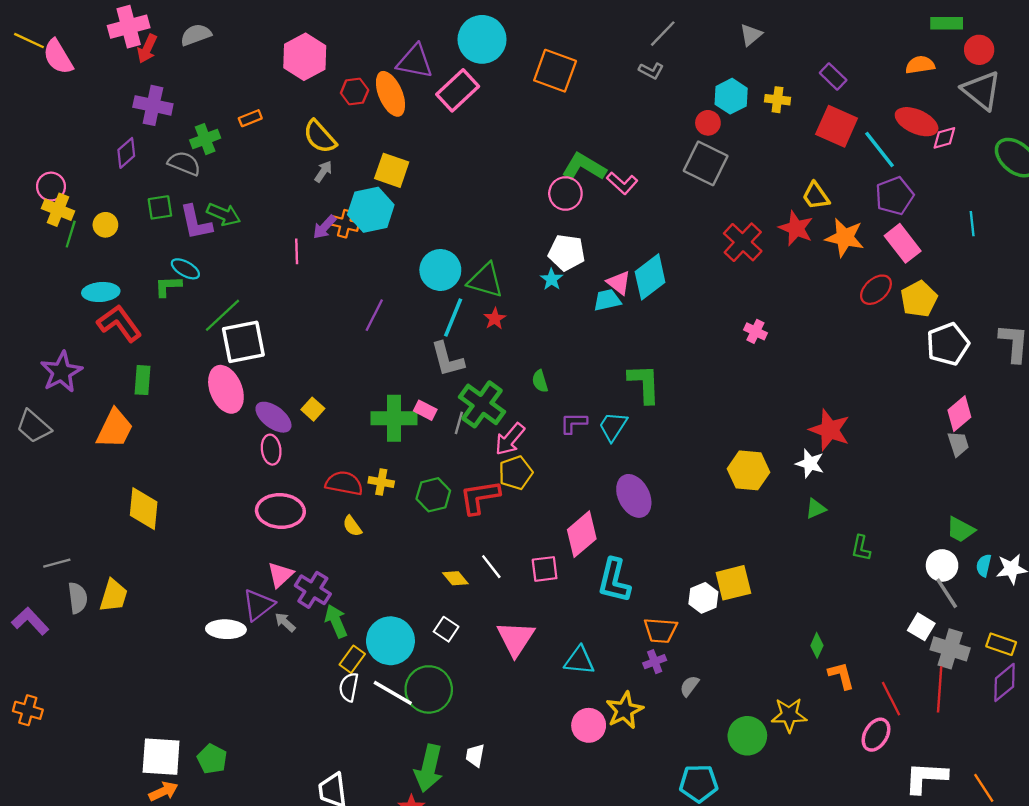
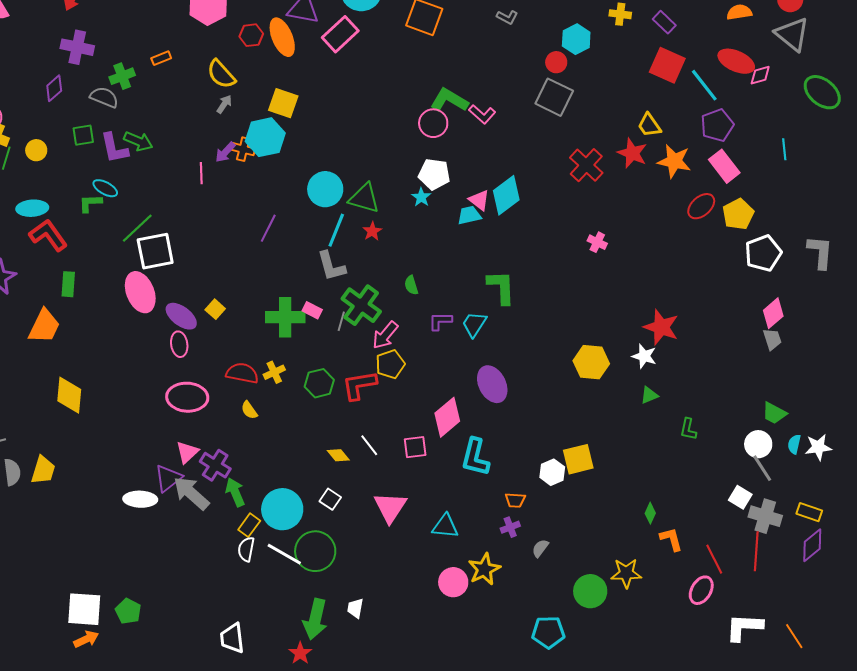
yellow cross: (777, 100) -> (620, 14), moved
yellow cross: (381, 482) -> (274, 372), turned -35
gray arrow: (285, 622) -> (191, 493), size x2.0
orange trapezoid: (660, 630) -> (515, 500), size x0.7

